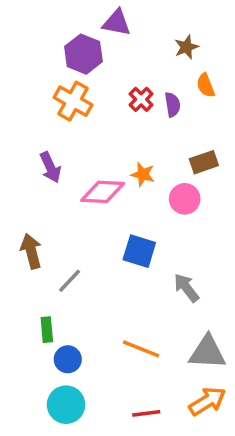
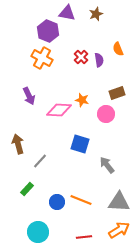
brown star: (186, 47) -> (96, 14), moved
green rectangle: (47, 330) -> (27, 189), turned 48
blue circle: (68, 359) -> (57, 202), moved

